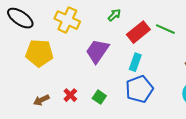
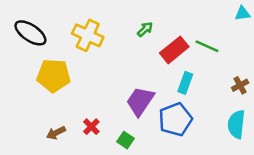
purple trapezoid: (97, 51) -> (140, 101), moved
cyan rectangle: (135, 62) -> (185, 83), moved
green square: (99, 97) -> (125, 140), moved

